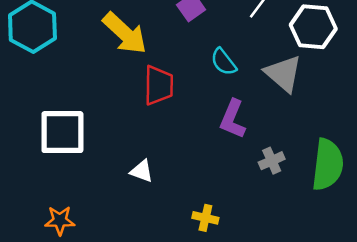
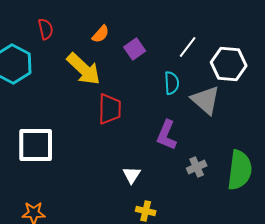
cyan semicircle: (224, 62) -> (172, 83), moved, turned -145
white triangle: (142, 171) -> (132, 175), moved, turned 42

